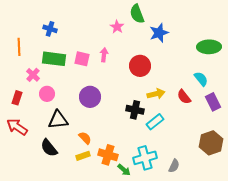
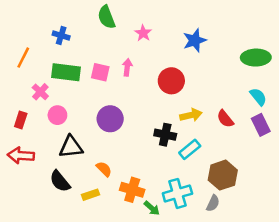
green semicircle: (137, 14) -> (106, 17), moved
orange line: (19, 47) -> (23, 58), turned 30
cyan semicircle: (201, 79) -> (258, 97), moved
red arrow: (17, 127) -> (21, 155), turned -30
brown hexagon: (211, 143) -> (223, 175), moved
yellow rectangle: (83, 156) -> (91, 195), moved

